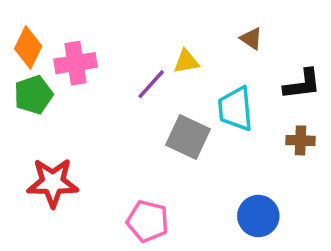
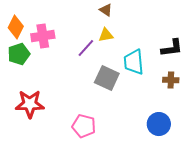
brown triangle: (251, 39) -> (106, 10), moved
blue circle: (258, 216) -> (159, 124), moved

